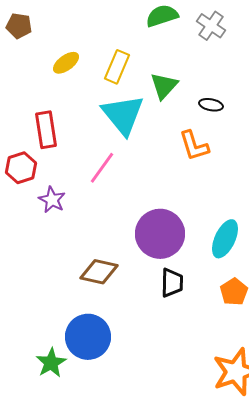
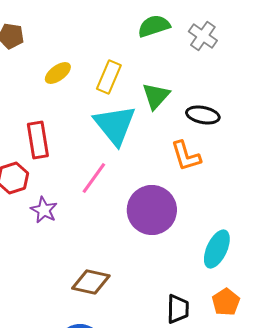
black ellipse: (211, 105) -> (203, 115), size x1.4
purple circle: (160, 234) -> (152, 210), moved
black trapezoid: (172, 283) -> (178, 309), moved

